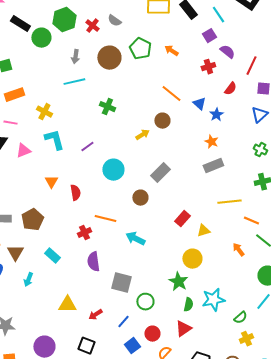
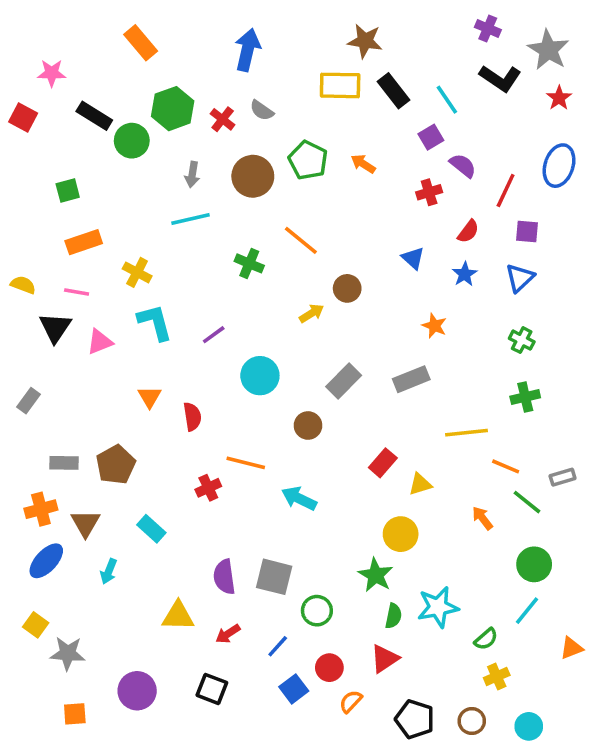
orange line: (171, 94) -> (301, 240), moved
blue star: (216, 115) -> (465, 274), moved
gray rectangle: (213, 166) -> (411, 379), moved
purple semicircle: (93, 262) -> (224, 577), moved

